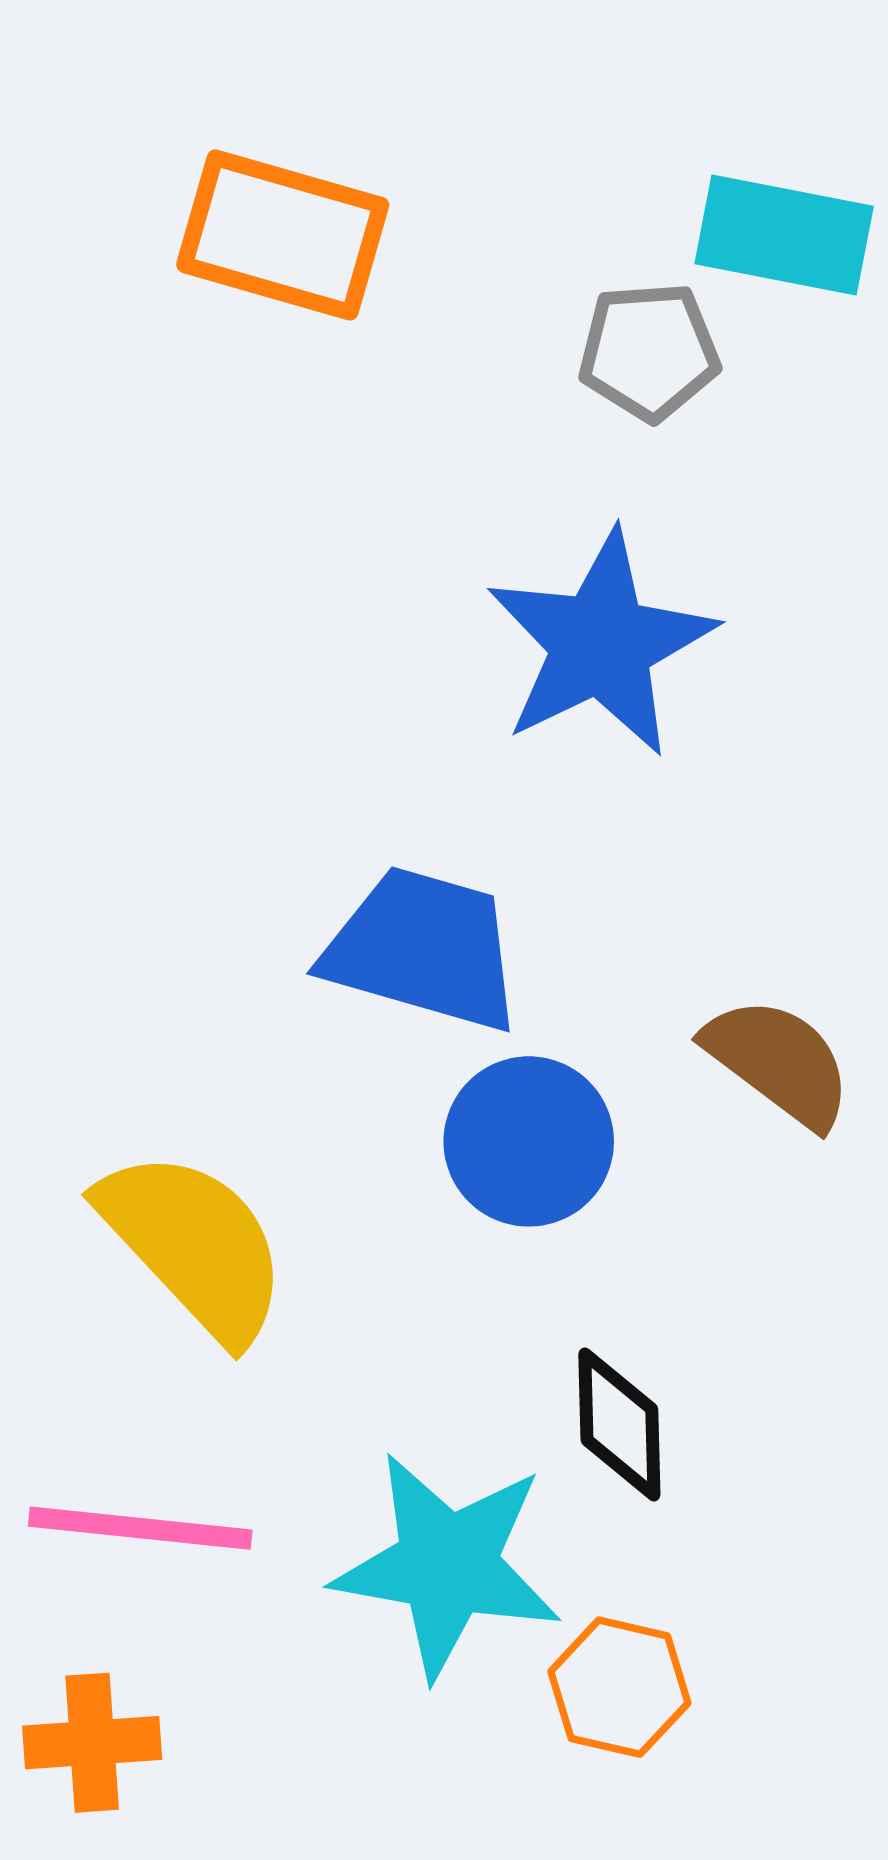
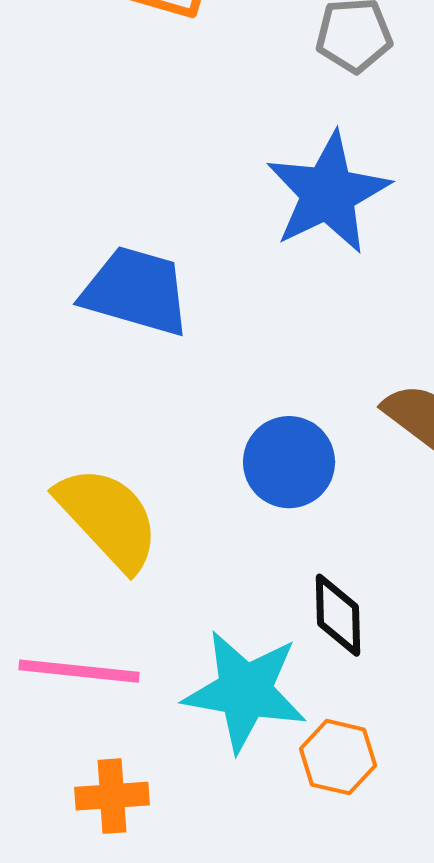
blue trapezoid: (423, 949) -> (136, 291), moved
orange cross: (92, 1743) -> (112, 796), moved

